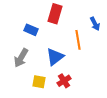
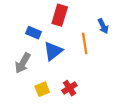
blue triangle: (55, 57) -> (53, 51), moved
yellow square: (39, 82) -> (42, 89), turned -32

